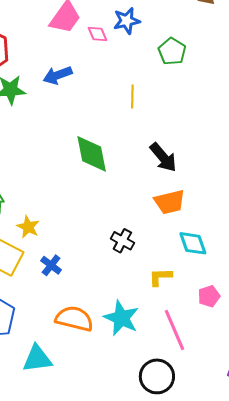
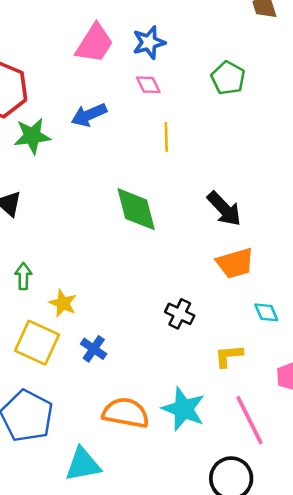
blue star: (127, 21) -> (149, 42), moved
pink diamond: (98, 34) -> (148, 85), moved
yellow line: (132, 97) -> (166, 137), moved
cyan diamond: (193, 243) -> (266, 312), size x0.7

